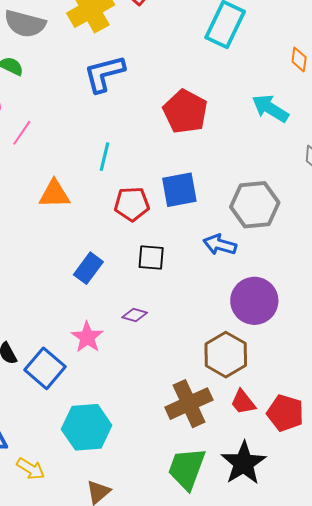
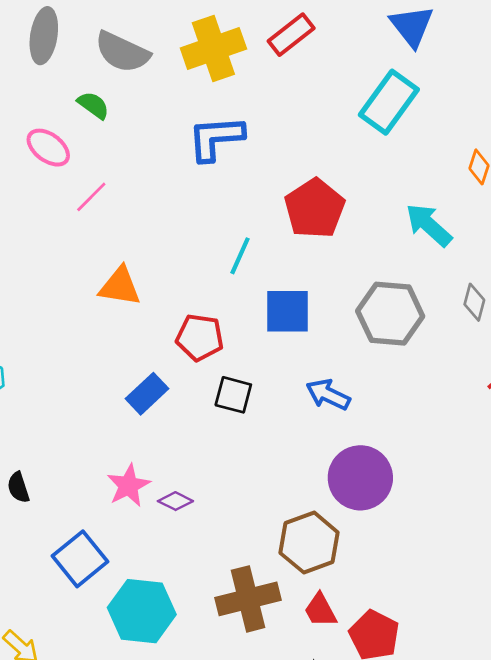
cyan line: (104, 157) -> (240, 256), moved
red pentagon: (132, 204) -> (200, 337), moved
gray hexagon: (255, 205) -> (390, 314), moved
purple diamond: (135, 315) -> (175, 501), moved
blue square: (45, 368) -> (80, 559), moved
cyan hexagon: (87, 427) -> (142, 611), moved

